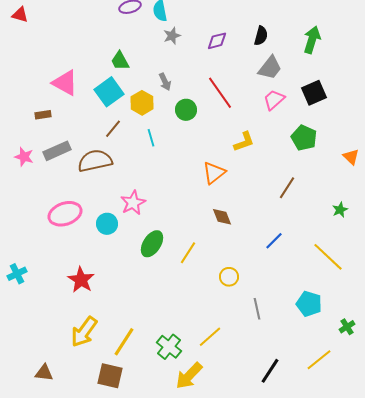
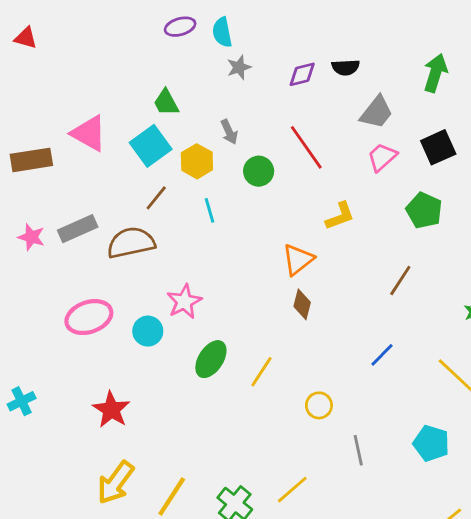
black semicircle: (261, 36) -> (346, 67), moved, turned 72
brown rectangle: (43, 115) -> (31, 160), moved, size x1.8
brown diamond: (222, 217) -> (302, 304), moved, turned 35

